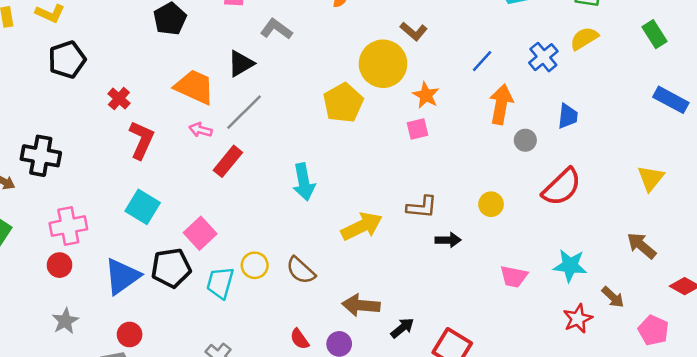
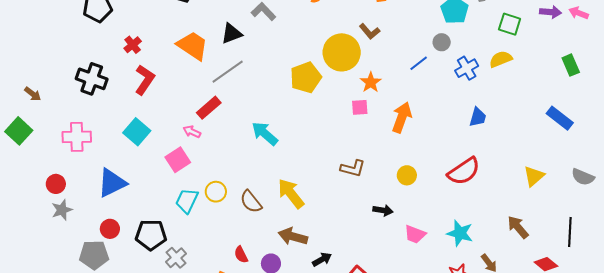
green rectangle: (654, 34) -> (571, 65), moved
orange arrow: (501, 104) -> (402, 117), moved
pink arrow: (200, 130) -> (192, 132), moved
gray circle: (525, 140) -> (442, 42), moved
black cross: (41, 156) -> (92, 79), moved
cyan arrow: (304, 182) -> (265, 134), turned 132
yellow arrow: (362, 226) -> (291, 194), moved, turned -112
black arrow: (448, 240) -> (383, 210), moved
red circle: (60, 265) -> (56, 184), moved
black pentagon: (171, 268) -> (151, 235), moved

